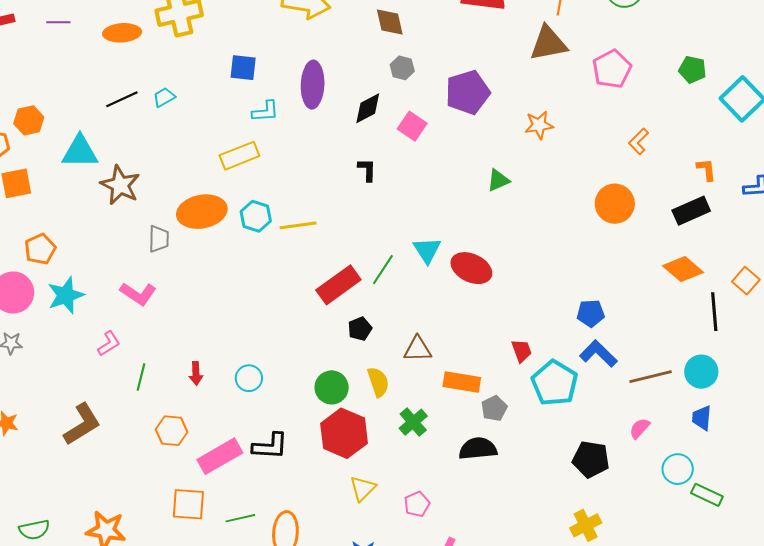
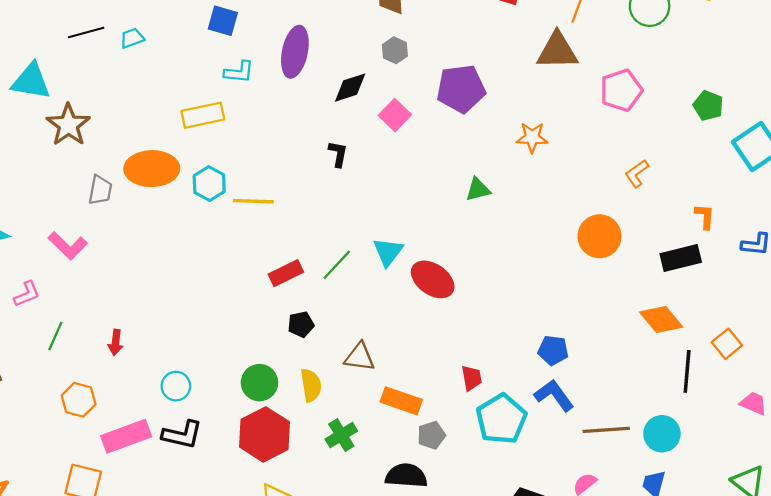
red rectangle: (338, 285) -> (286, 273), size x0.7
cyan circle: (249, 378) -> (176, 386), moved

